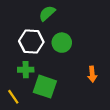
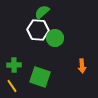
white hexagon: (31, 41) -> (38, 30), moved
green cross: (26, 70) -> (14, 65), moved

